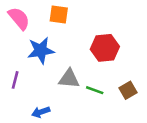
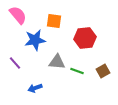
orange square: (59, 15) -> (54, 21), moved
purple line: (15, 80) -> (15, 63), turned -56

